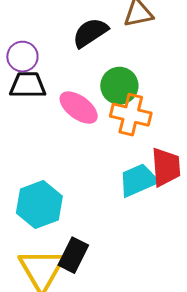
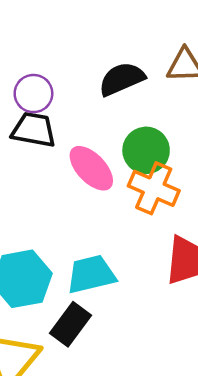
cyan trapezoid: (138, 180) -> (91, 274), moved
black rectangle: (73, 255) -> (71, 324), moved

